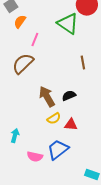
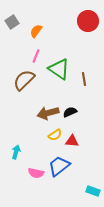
orange semicircle: (20, 22) -> (36, 31), moved
green triangle: (68, 24) -> (59, 69), moved
brown arrow: (47, 97) -> (48, 113), turned -75

